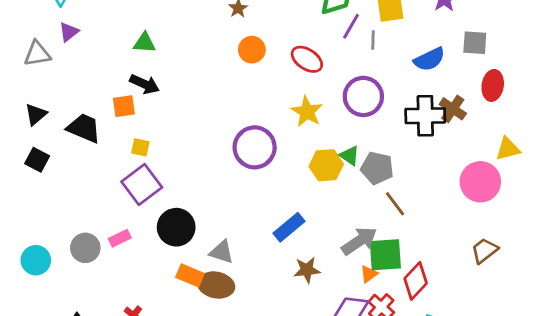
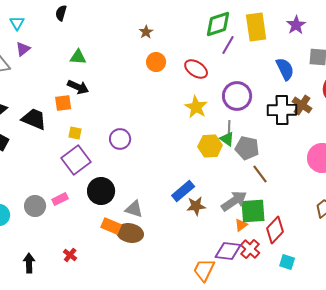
gray line: (373, 40) -> (229, 127), moved
blue semicircle: (429, 59) -> (285, 69), turned -90
purple circle: (255, 147) -> (120, 139), moved, size x0.7
brown star: (307, 270) -> (196, 206), moved

